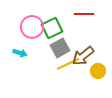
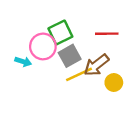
red line: (84, 14) -> (107, 34), moved
pink circle: (32, 27) -> (43, 46), moved

